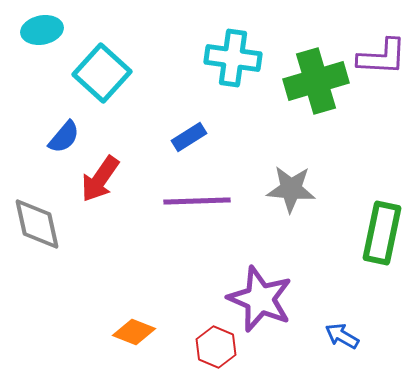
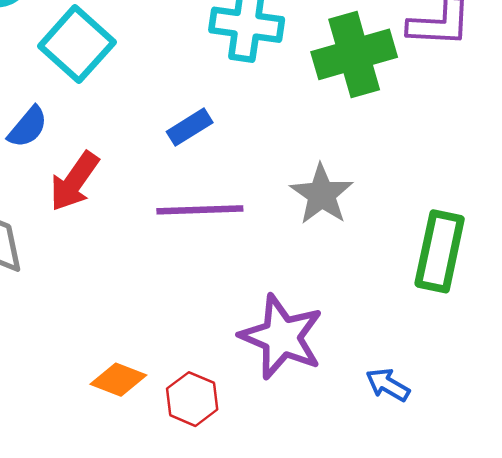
gray star: (291, 189) -> (322, 194), turned 30
red hexagon: (216, 347) -> (192, 399), moved

